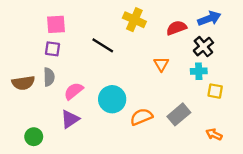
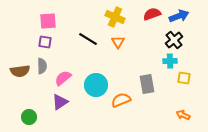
red semicircle: (176, 28) -> (152, 14), moved
orange triangle: (161, 64) -> (118, 42), moved
gray rectangle: (179, 114) -> (147, 84), moved, turned -60

